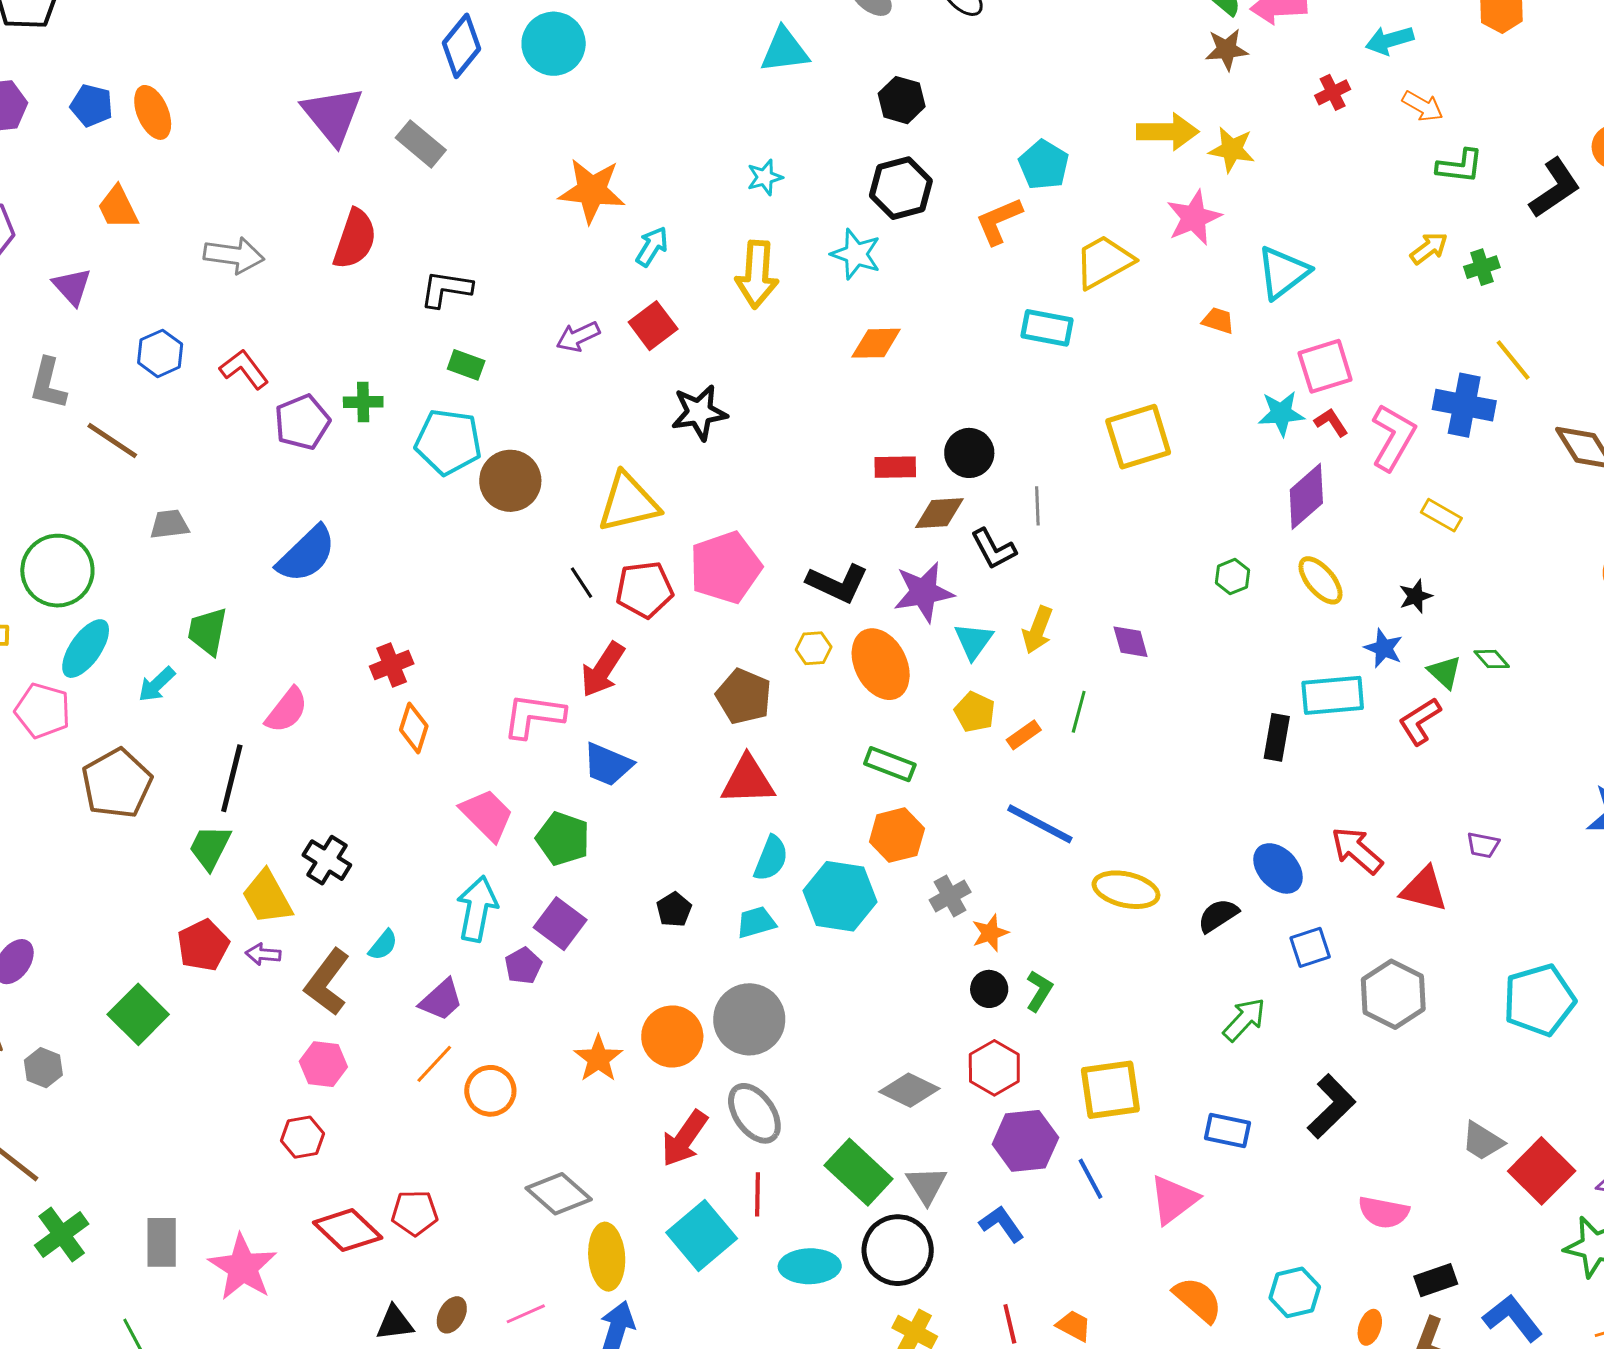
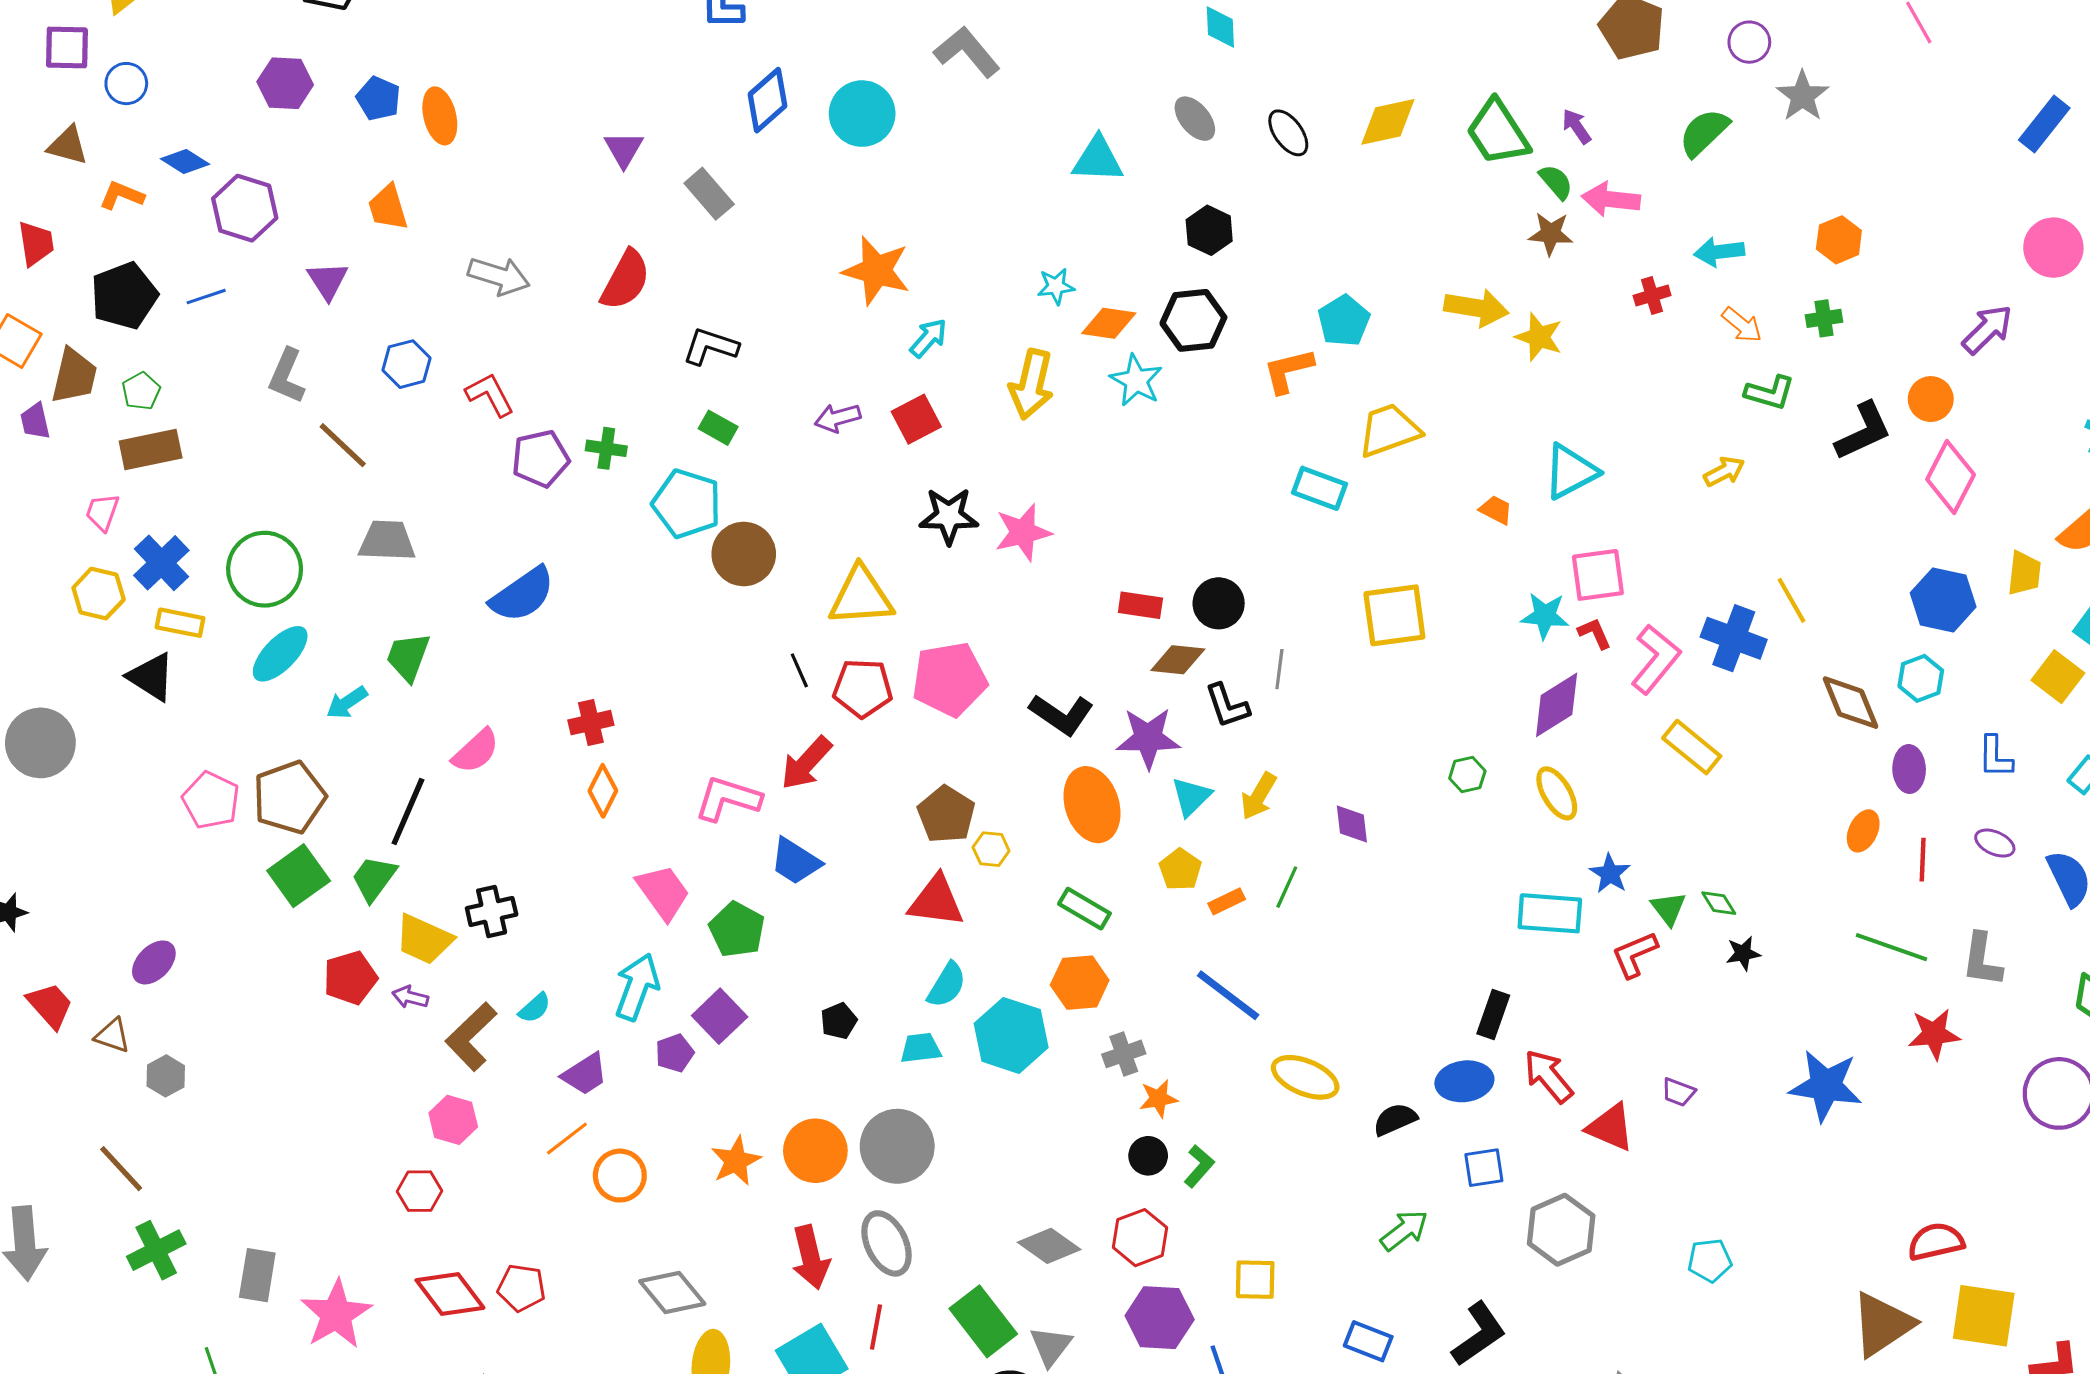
purple triangle: (333, 115) -> (624, 149), size x0.6
pink star: (1194, 218) -> (1023, 532), moved
green cross: (1482, 267) -> (1824, 318), moved
orange diamond: (876, 343) -> (1109, 323), moved
yellow rectangle: (1441, 515) -> (1692, 747), size x1.4
gray trapezoid: (169, 524) -> (387, 541), size x1.4
black star: (1416, 596) -> (1743, 953), moved
yellow hexagon: (814, 648) -> (991, 849), moved
pink pentagon: (43, 711) -> (211, 800), moved
black rectangle: (1277, 737) -> (1493, 1014), moved
black cross: (327, 860) -> (492, 911), turned 36
blue ellipse: (1278, 868) -> (1464, 1081), turned -64
yellow trapezoid: (267, 897) -> (424, 939), turned -46
cyan pentagon: (1539, 1000) -> (1710, 1260), size x0.6
green square: (138, 1014) -> (299, 876), moved
yellow square: (1110, 1090) -> (1255, 1280), size x0.7
red arrow: (684, 1138) -> (811, 1257), turned -58

